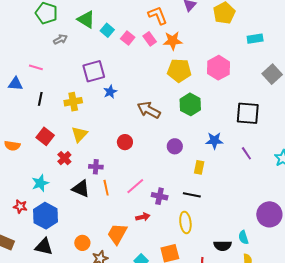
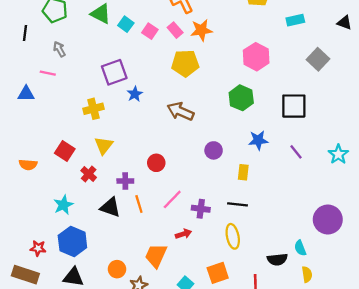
gray arrow: (60, 39) -> (59, 49), moved, turned -88
yellow pentagon: (179, 70) -> (185, 63), moved
black line: (40, 99) -> (25, 33), moved
green hexagon: (190, 104) -> (241, 98), moved
red circle: (125, 142) -> (156, 163), moved
red star: (20, 207) -> (38, 248), moved

